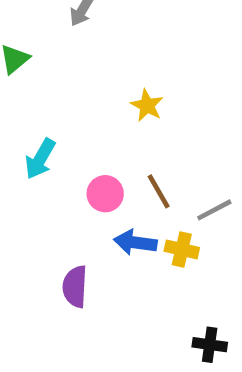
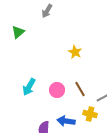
cyan arrow: (40, 159) -> (29, 87), moved
blue arrow: (135, 242) -> (66, 121), moved

